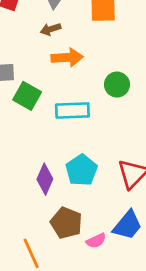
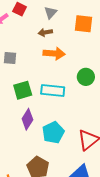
green square: (27, 96) -> (23, 90), moved, turned 36
purple diamond: (45, 179) -> (27, 119), moved

